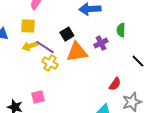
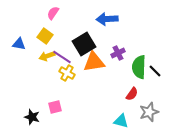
yellow square: (28, 26) -> (45, 36), turned 35
green semicircle: (121, 30) -> (139, 67), moved, size x1.6
black square: (67, 34) -> (84, 44), size x1.6

